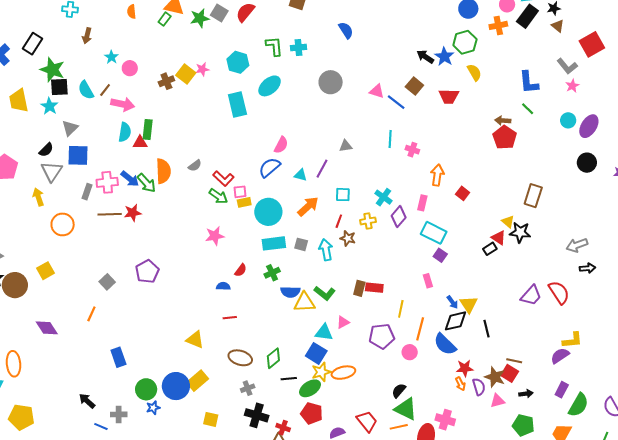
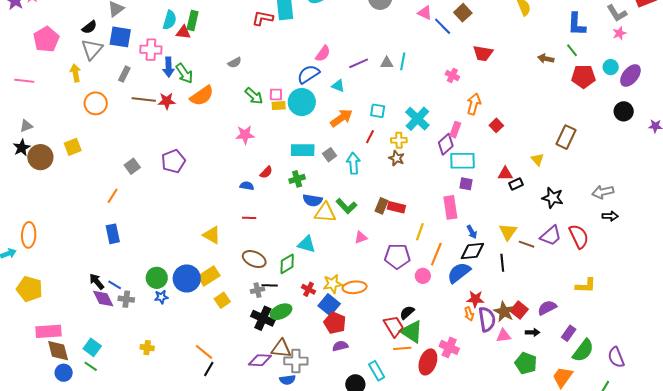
red trapezoid: (449, 96) -> (483, 53), moved
red pentagon: (505, 137) -> (583, 76), moved, turned 30
cyan line: (390, 139) -> (403, 61), moved
purple line: (322, 169) -> (359, 63), moved, turned 30
orange semicircle: (163, 171) -> (202, 96), moved, turned 50
blue arrow: (130, 179) -> (169, 67), turned 42
red L-shape: (223, 179) -> (263, 18), moved, turned 140
pink cross: (107, 182) -> (151, 50), moved
cyan cross: (383, 197) -> (417, 119), size x1.4
cyan circle: (268, 212) -> (302, 102), moved
purple diamond: (399, 217) -> (446, 144), moved
black star: (520, 232) -> (553, 198), moved
cyan rectangle: (434, 233) -> (462, 161), turned -35
brown star: (348, 238) -> (397, 158), moved
red triangle: (499, 238) -> (505, 174), moved, turned -42
gray square: (301, 244) -> (330, 155), turned 32
purple square: (440, 255) -> (466, 184), turned -32
pink rectangle: (428, 281) -> (450, 207), size x1.6
yellow triangle: (469, 304) -> (508, 232), moved
purple diamond: (47, 328) -> (103, 299), moved
cyan triangle: (324, 332) -> (307, 244), moved
blue semicircle: (445, 344) -> (459, 273), turned 90
blue square: (316, 353) -> (329, 305), moved
purple semicircle: (560, 356) -> (547, 308), moved
blue rectangle: (118, 357) -> (113, 234), moved
brown line: (514, 361) -> (527, 244), moved
black line: (289, 379) -> (270, 285), moved
purple semicircle: (479, 387) -> (487, 319), size x1.4
green ellipse: (310, 388) -> (281, 312), moved
red pentagon: (312, 413) -> (335, 323), moved
yellow square: (211, 419) -> (222, 300), moved, turned 35
red trapezoid: (367, 421) -> (394, 326), moved
blue line: (101, 427) -> (115, 285), moved
red cross: (283, 428) -> (309, 289), moved

